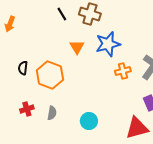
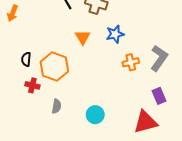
blue star: (108, 44) -> (115, 34), size x0.7
red cross: (27, 109) -> (32, 85), moved, turned 32

